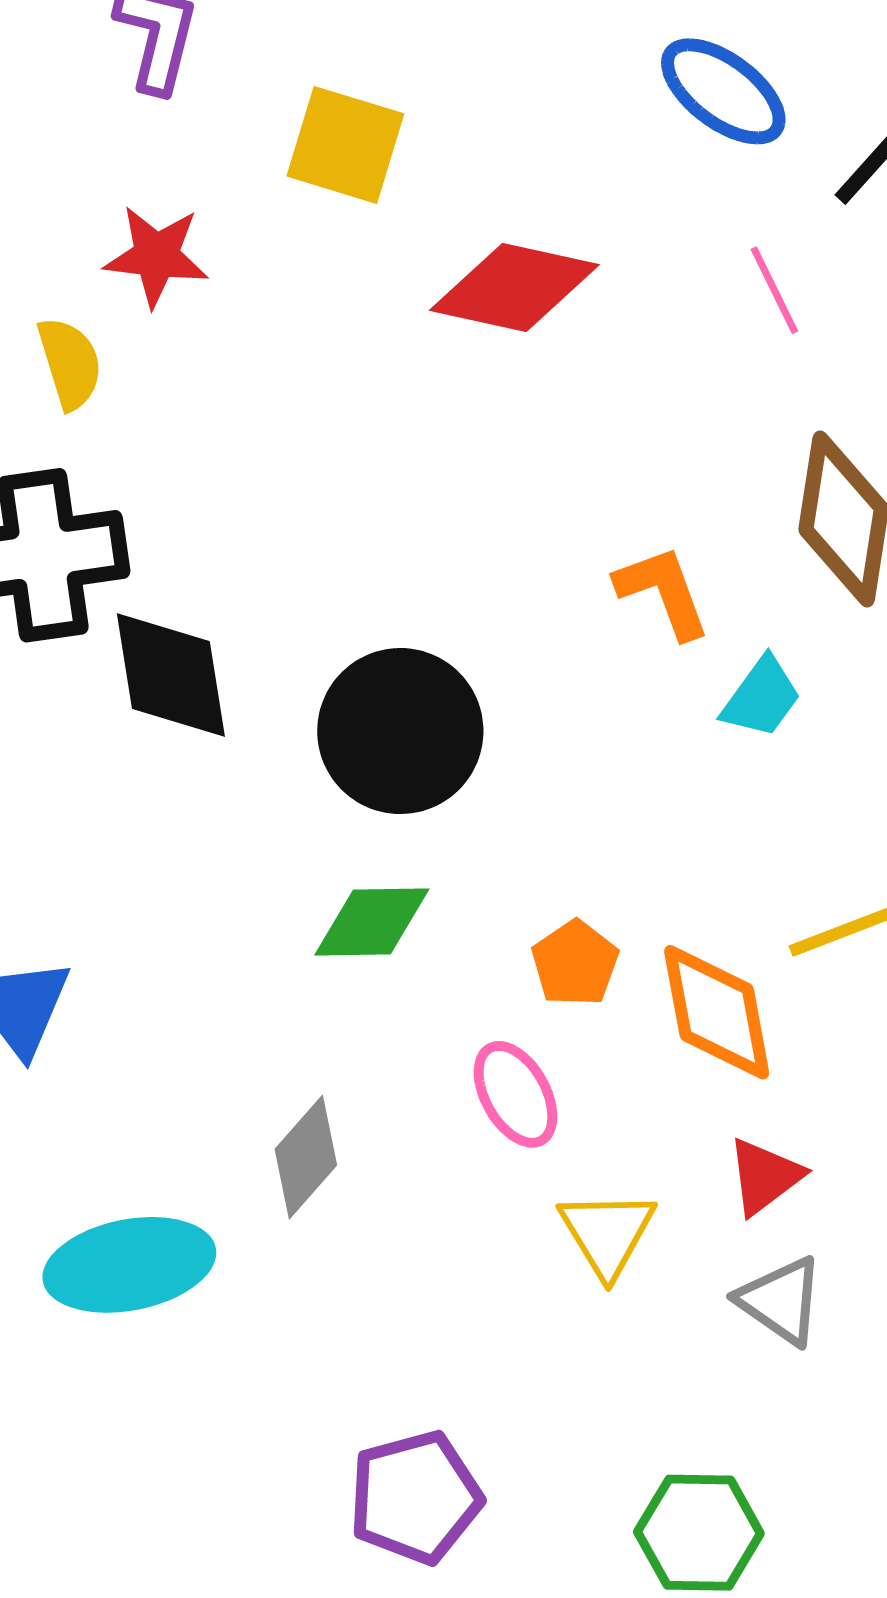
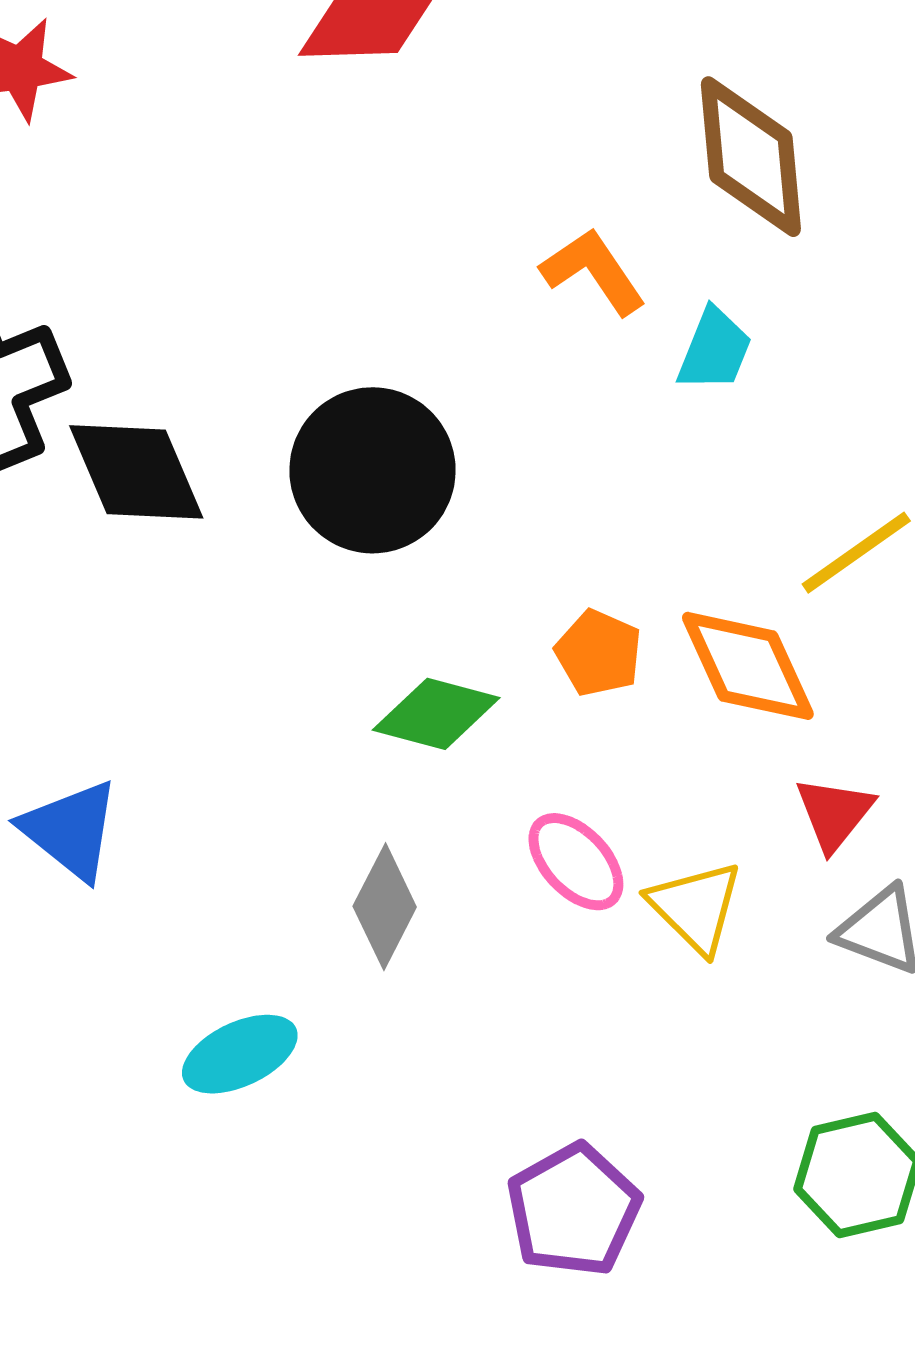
green diamond: (372, 922) -> (436, 714), moved, turned 30
pink ellipse: (515, 1094) -> (576, 862), moved
cyan ellipse: (129, 1265) -> (240, 1054), size x0.7

